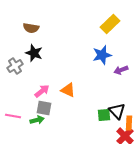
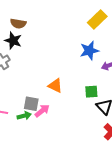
black star: (34, 53) -> (13, 41), moved
pink arrow: (42, 91) -> (42, 111), moved
green square: (104, 115) -> (91, 92), moved

